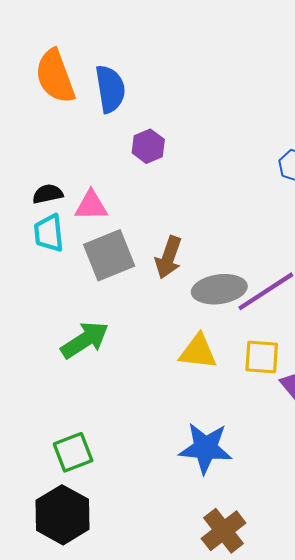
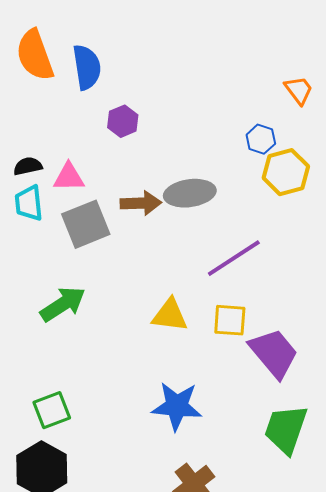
brown arrow: (168, 257) -> (141, 203), moved, turned -111
gray ellipse: (219, 289) -> (190, 193), moved

